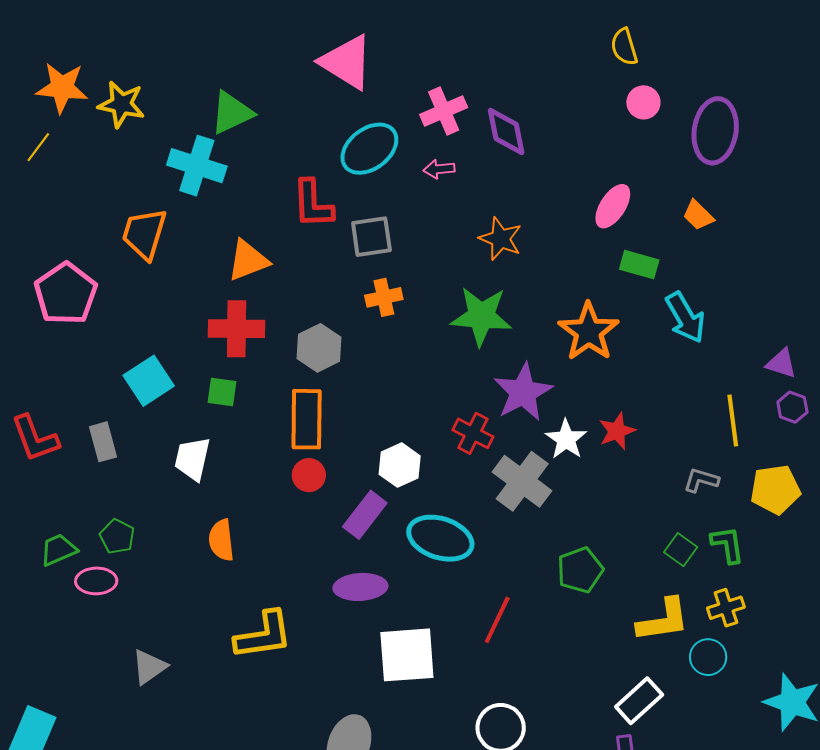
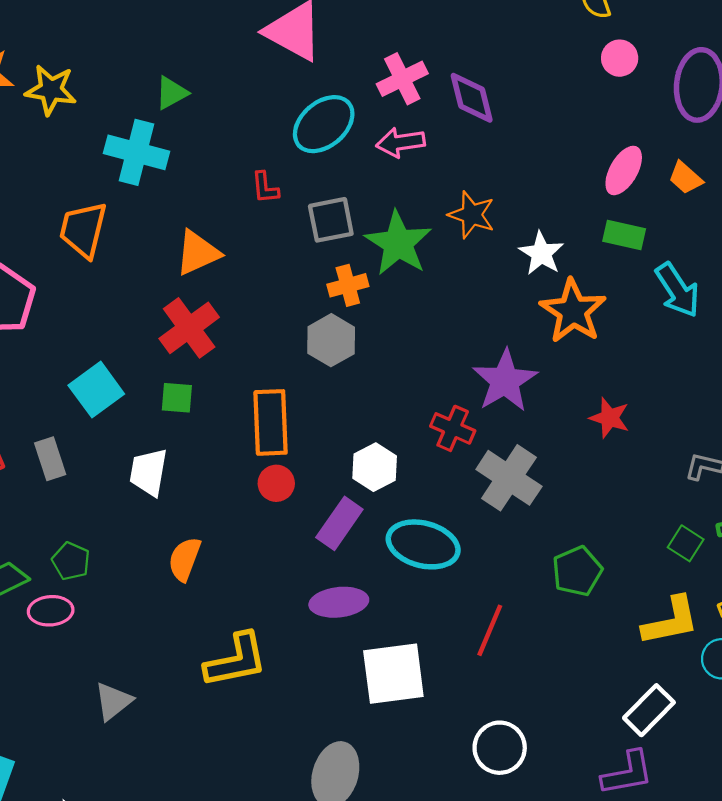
green triangle: (232, 113) -> (171, 93), size x0.7
pink arrow: (439, 169) -> (401, 142), size x1.4
red L-shape: (313, 204) -> (265, 188), size x0.6
pink ellipse: (613, 206) -> (624, 170), moved
green star: (481, 316) -> (398, 243), moved, turned 30
red cross: (237, 329) -> (189, 328), turned -34
gray hexagon: (319, 348) -> (331, 340), moved
red star: (617, 431) -> (609, 418), turned -30
white star: (566, 439) -> (541, 253), moved
orange semicircle: (221, 540) -> (185, 559), turned 30

